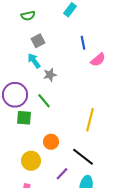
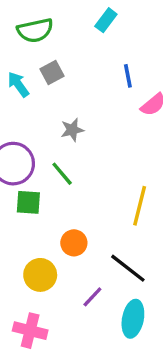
green semicircle: (28, 16) -> (35, 30), size x1.5
cyan arrow: (34, 61) -> (18, 84), moved

